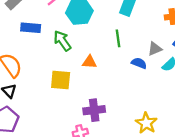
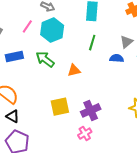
green line: (118, 38) -> (92, 43), turned 42
yellow square: (61, 80) -> (60, 107), moved

